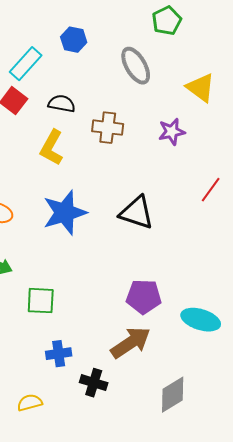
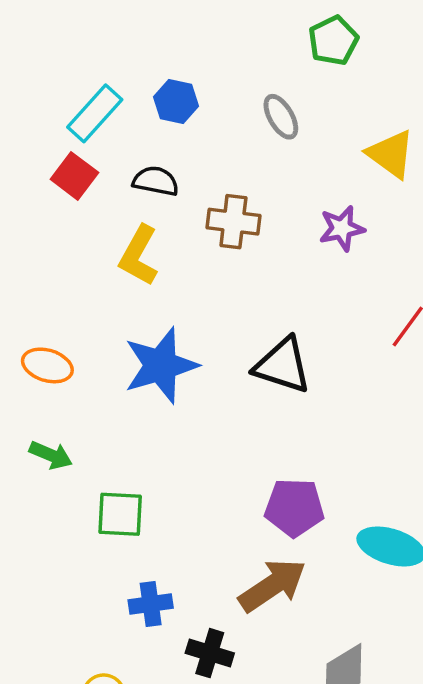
blue hexagon: (74, 40) -> (176, 102), moved
gray ellipse: (136, 66) -> (281, 117), size x0.7

